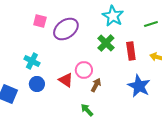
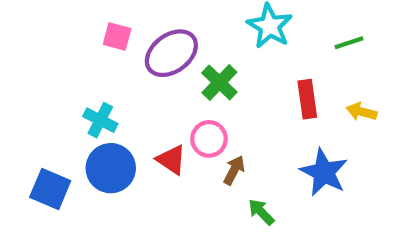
green cross: (106, 43) -> (219, 82), moved
blue circle: (37, 84) -> (111, 168), size x1.5
green arrow: (87, 110) -> (261, 212), moved

